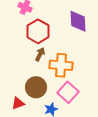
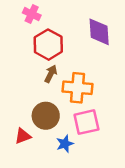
pink square: (68, 92) -> (86, 122), turned 35

